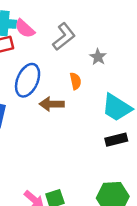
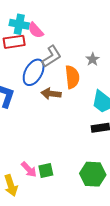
gray L-shape: (64, 37) -> (52, 56), moved
orange semicircle: (75, 81) -> (72, 77), size x1.6

